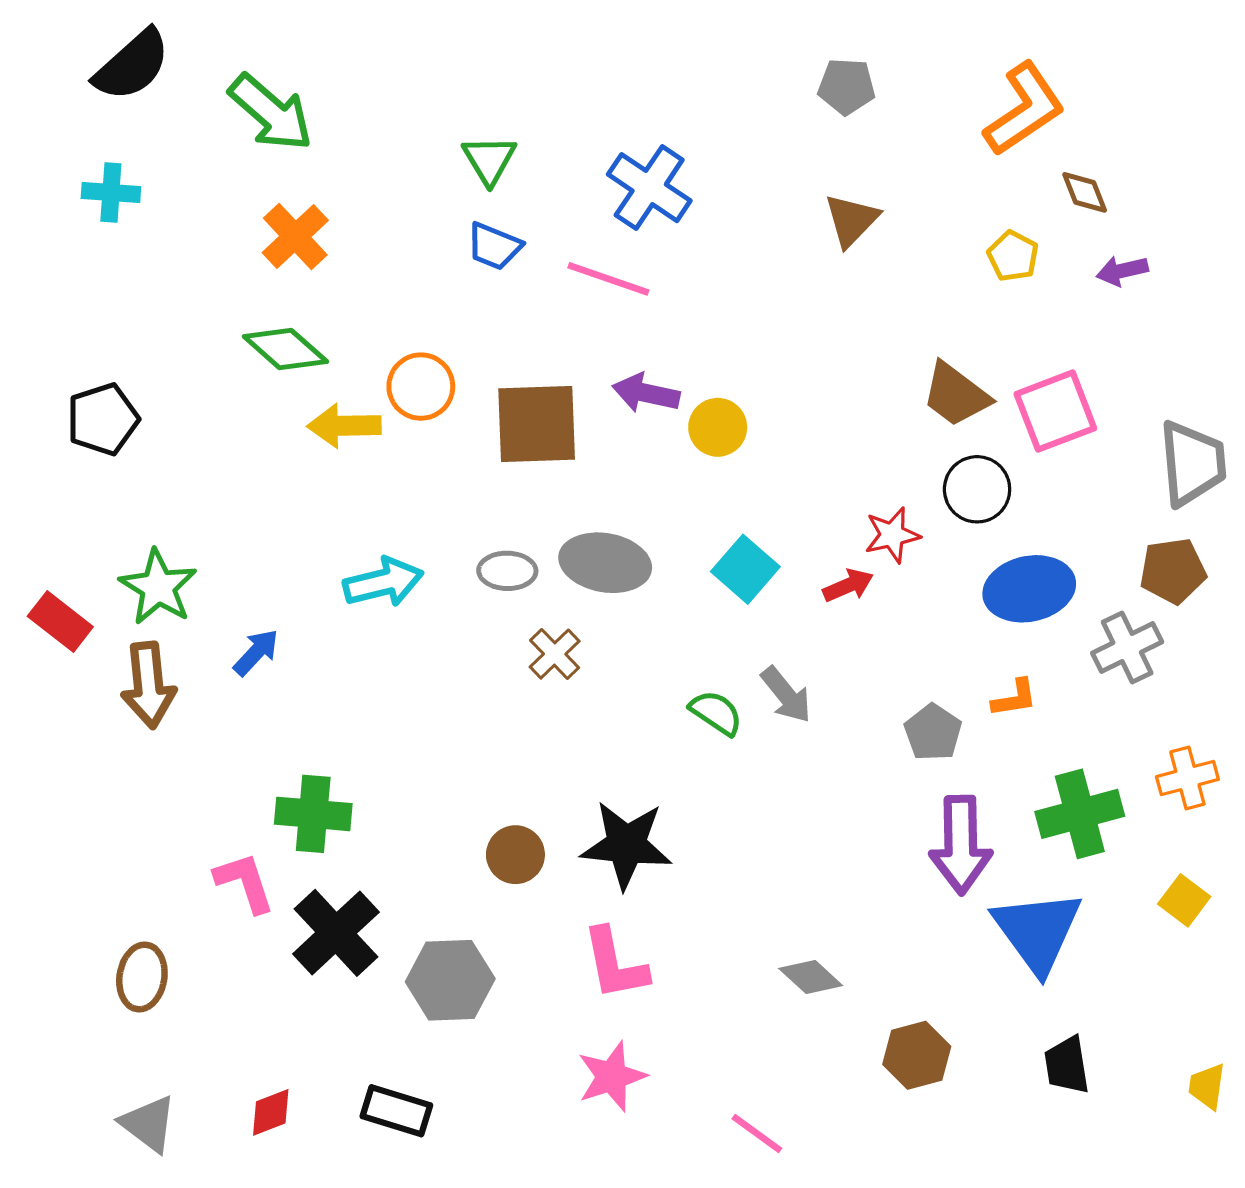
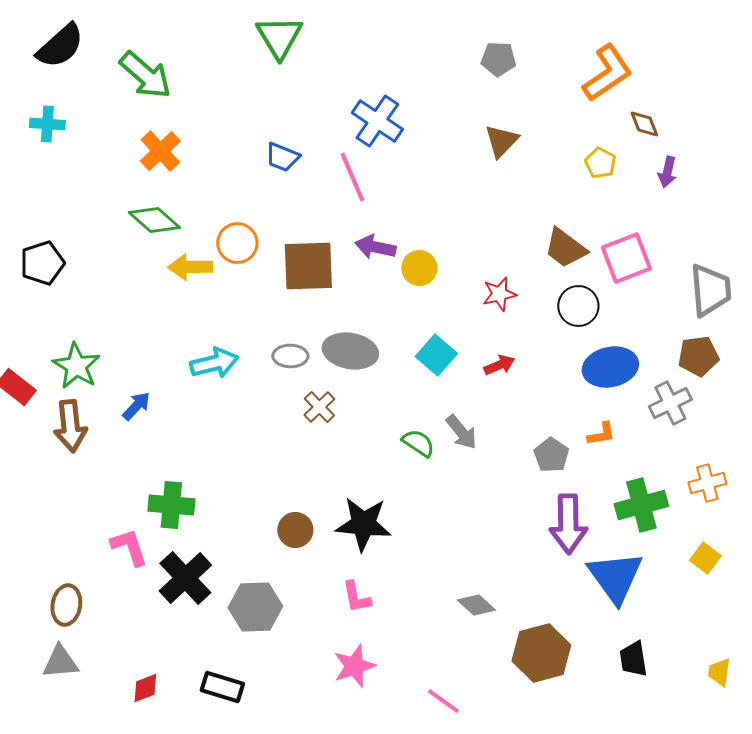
green triangle: (489, 160) -> (279, 37), moved, size x1.4
purple arrow: (1122, 271) -> (667, 172), turned -64
pink line: (608, 279) -> (352, 177), turned 48
red star: (892, 535) -> (499, 294), moved
pink L-shape: (615, 964) -> (356, 597), size x0.7
brown hexagon: (917, 1055) -> (541, 653), size x1.4
gray triangle: (148, 1124) -> (60, 662), moved, turned -42

